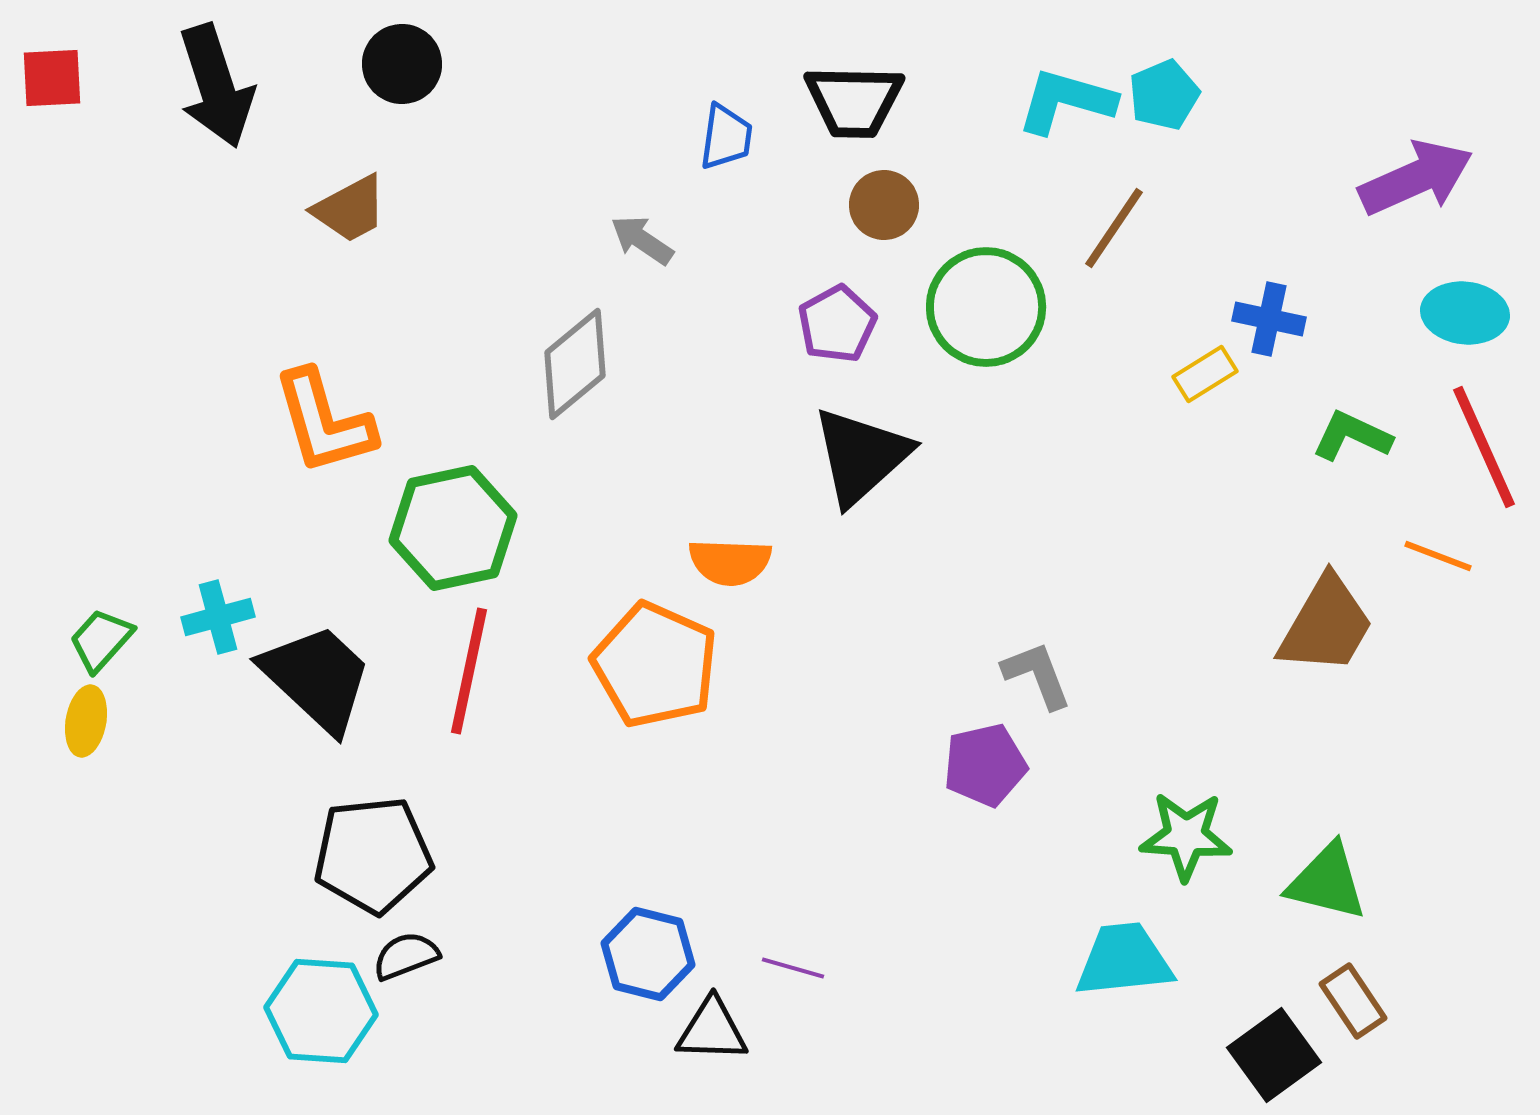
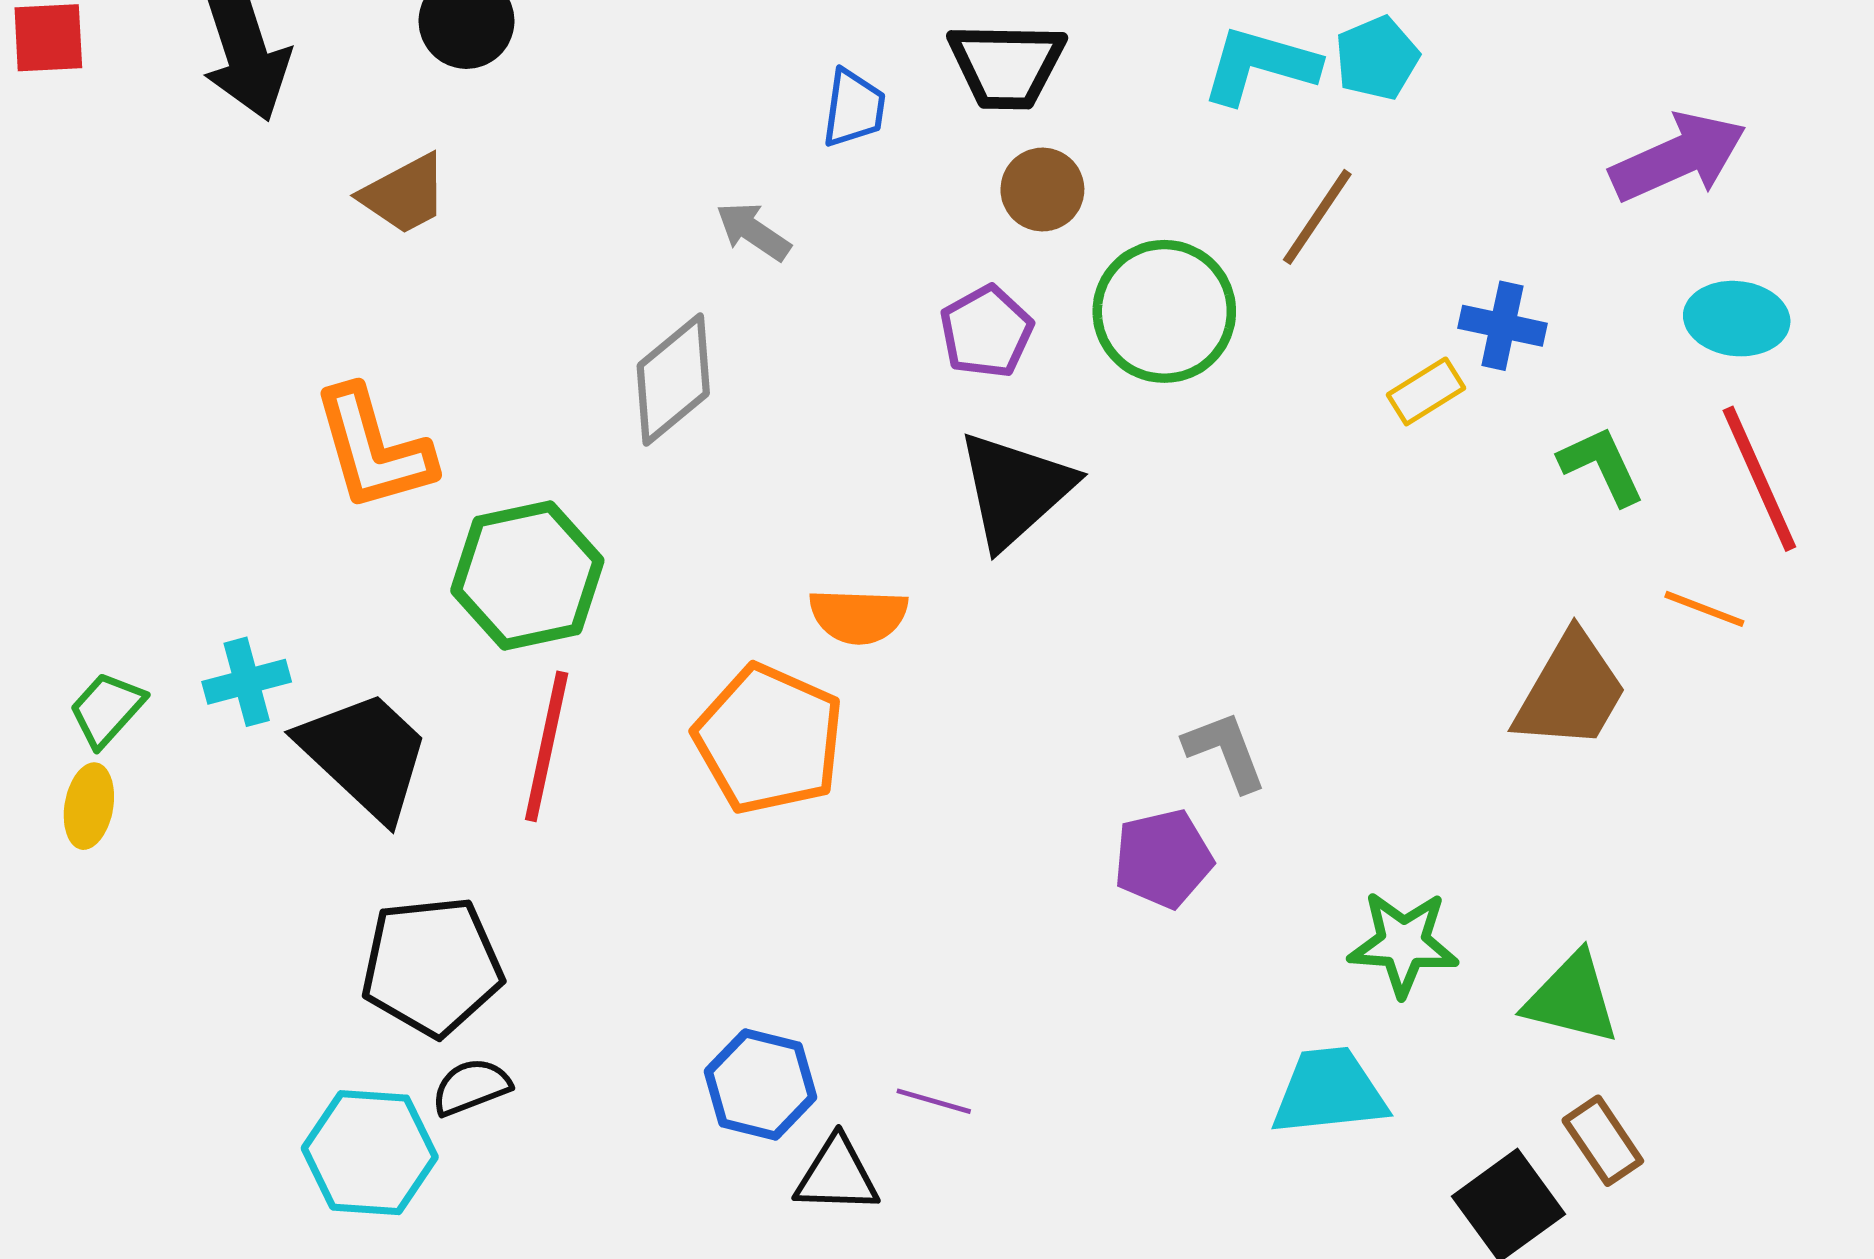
green L-shape: (1352, 436) -> (1602, 466), turned 40

